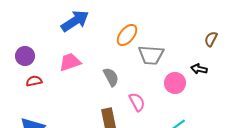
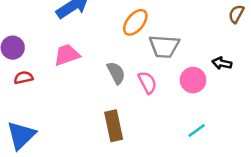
brown semicircle: (211, 39) -> (236, 14), moved
pink semicircle: (137, 102) -> (147, 82), moved

